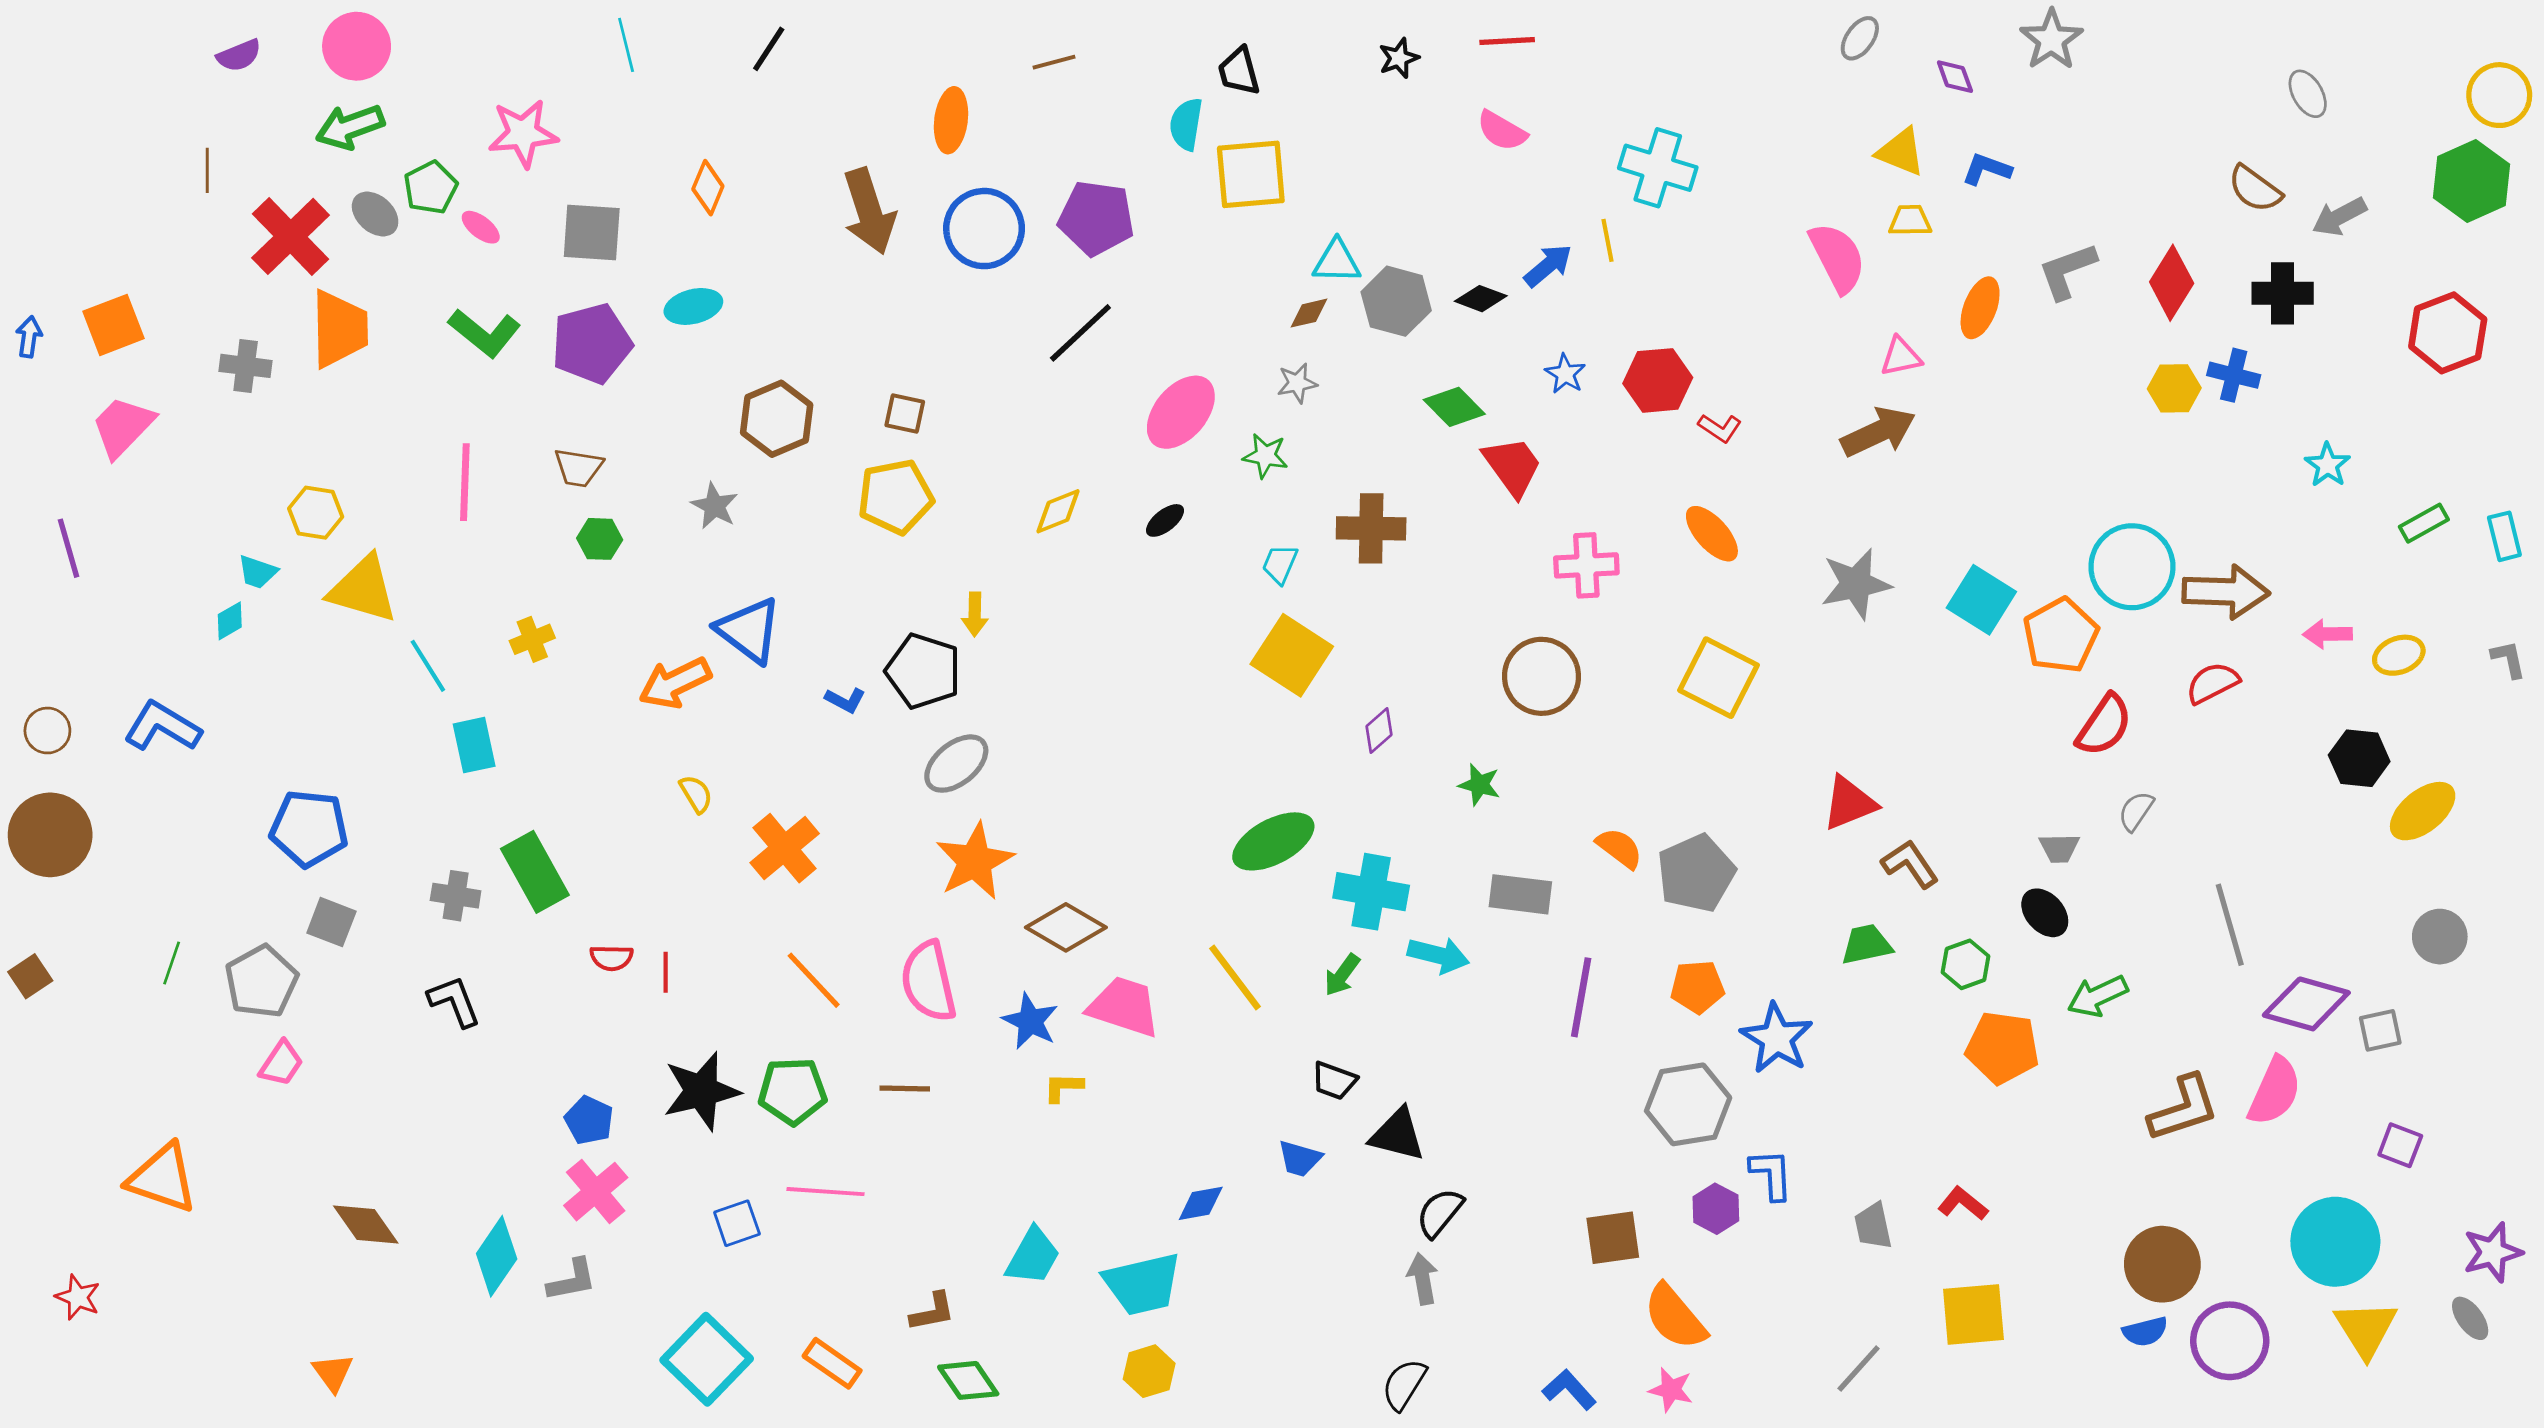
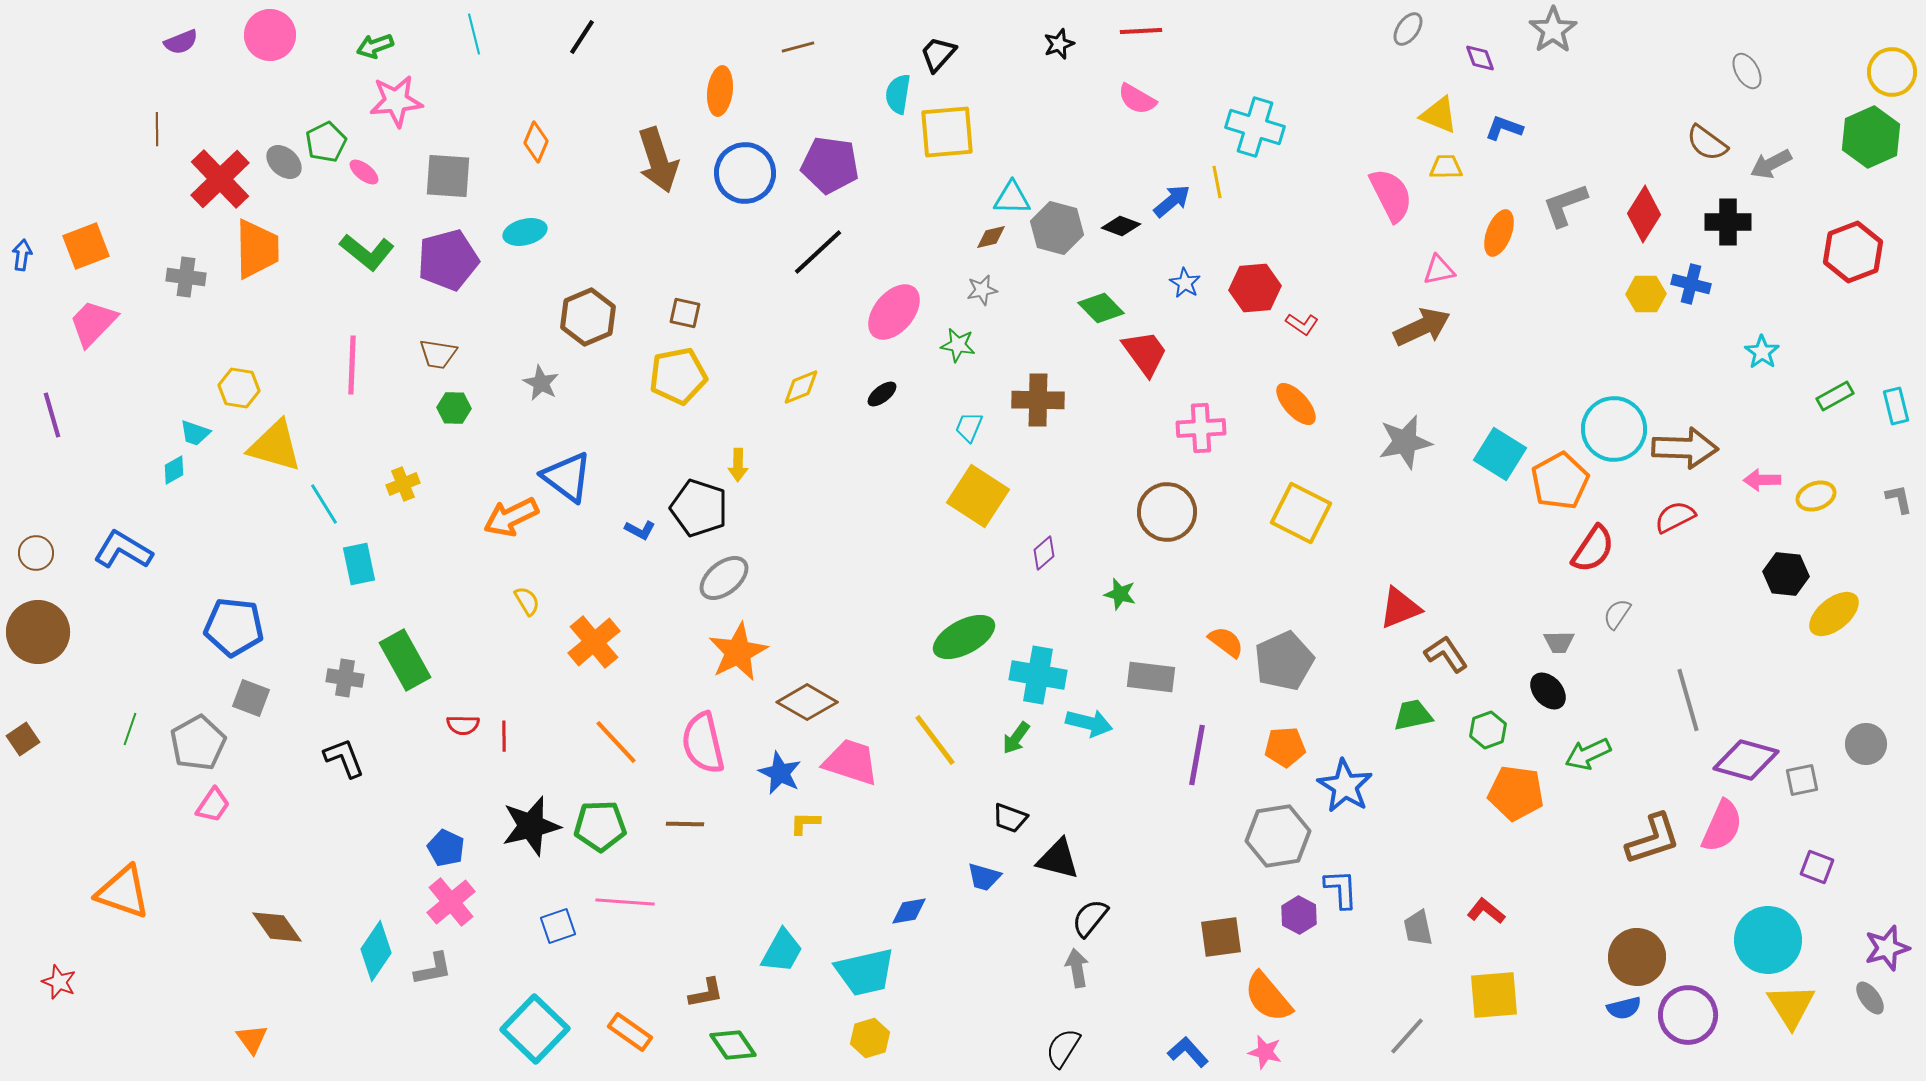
black trapezoid: (1239, 71) -> (938, 54), turned 57
green arrow: (350, 127) -> (375, 46), moved, size x0.7
gray circle: (2440, 937) -> (1866, 744), moved

